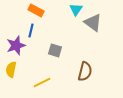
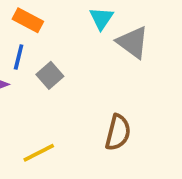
gray square: (55, 50) -> (50, 75), moved, turned 32

